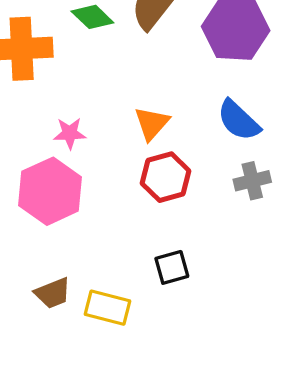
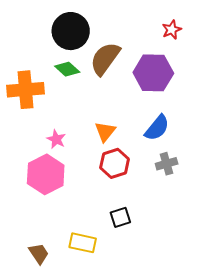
blue semicircle: (239, 120) -> (157, 128), turned -92
pink star: (70, 133) -> (56, 139), turned 30
brown trapezoid: (53, 293) -> (39, 253), moved, turned -100

